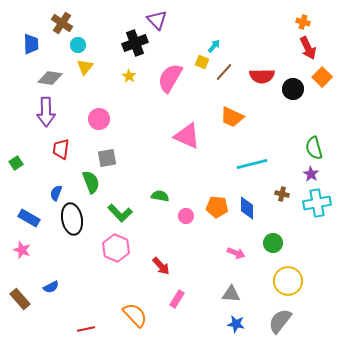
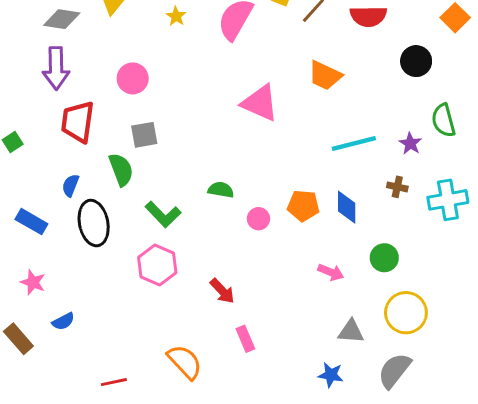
black circle: (293, 89) -> (416, 61), moved
red trapezoid: (61, 149) -> (78, 122), size x1.4
purple star: (311, 174) -> (410, 144), moved
pink star: (22, 250) -> (33, 282), moved
gray triangle: (231, 294) -> (351, 331), moved
pink rectangle: (177, 299) -> (245, 339), turned -54

